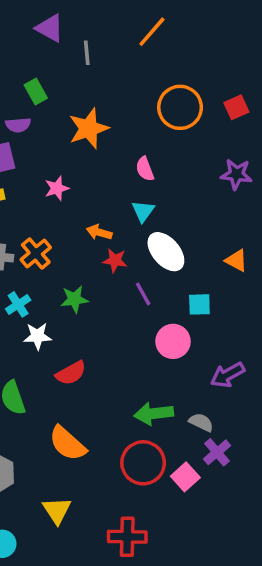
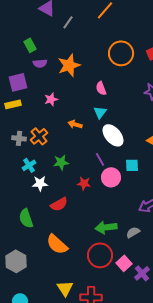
gray line: (87, 53) -> (68, 22), turned 40
green rectangle: (36, 92) -> (30, 45), moved
purple semicircle: (18, 125) -> (40, 63), moved
red star: (115, 260) -> (84, 183), moved
pink circle: (173, 341) -> (111, 177), moved
gray semicircle: (201, 422) -> (133, 232), turned -56
purple cross: (217, 452) -> (142, 273), moved
yellow triangle: (57, 510) -> (65, 288), moved

